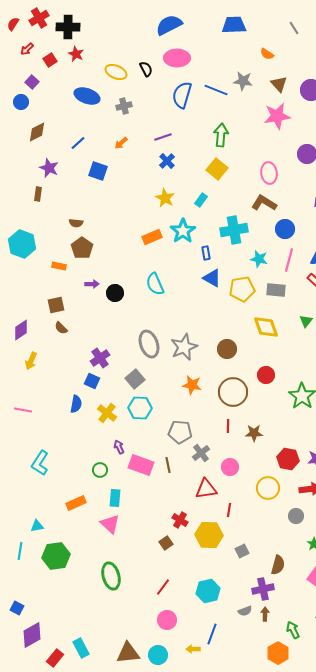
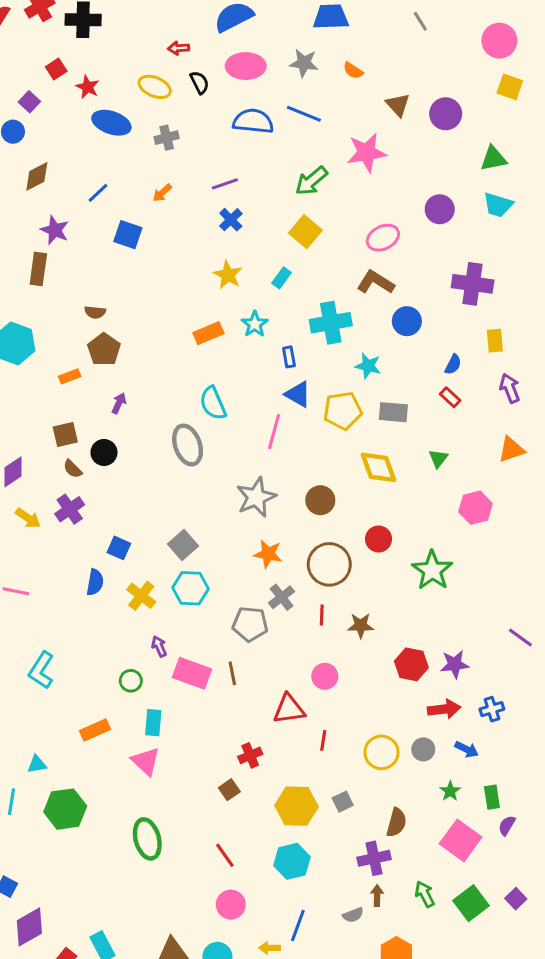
red arrow: (27, 49) -> (179, 48), moved, turned 40
red star: (76, 54) -> (88, 87), moved
orange semicircle: (267, 54) -> (353, 70), moved
gray star: (243, 81) -> (304, 63), moved
blue semicircle: (182, 95) -> (253, 121), turned 80
pink star: (277, 116) -> (367, 153), moved
green arrow: (221, 135) -> (311, 181), turned -135
pink ellipse: (269, 173) -> (383, 238), turned 70
brown rectangle: (38, 194) -> (38, 269), size x1.5
cyan star: (183, 231) -> (255, 324), size x0.7
pink line: (289, 260) -> (274, 432), moved
orange rectangle: (59, 266) -> (70, 376), turned -32
purple arrow: (92, 284) -> (119, 403), turned -64
black circle: (115, 293) -> (104, 452), moved
gray ellipse: (149, 344) -> (188, 445), moved
purple cross: (100, 358) -> (70, 509), moved
yellow arrow: (31, 361) -> (28, 518), turned -78
gray cross: (201, 453) -> (282, 597), moved
yellow circle: (268, 488) -> (381, 752), moved
red cross: (180, 520) -> (250, 755), turned 35
yellow hexagon: (209, 535) -> (296, 806), moved
red line: (163, 587) -> (225, 855), turned -72
gray semicircle: (245, 611) -> (353, 915), moved
green arrow: (293, 630) -> (425, 894), moved

